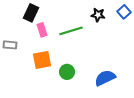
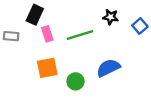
blue square: (124, 12) -> (140, 26), moved
gray rectangle: (10, 45) -> (11, 36), moved
blue semicircle: (105, 78) -> (108, 68), moved

